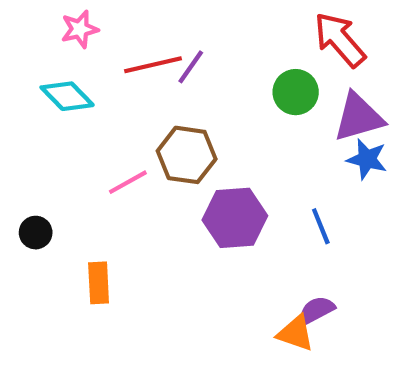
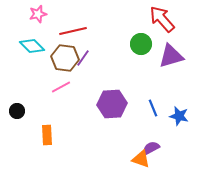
purple line: (191, 67) -> (83, 58), moved
brown hexagon: (187, 155) -> (65, 58), moved
blue star: (367, 159) -> (179, 116), moved

